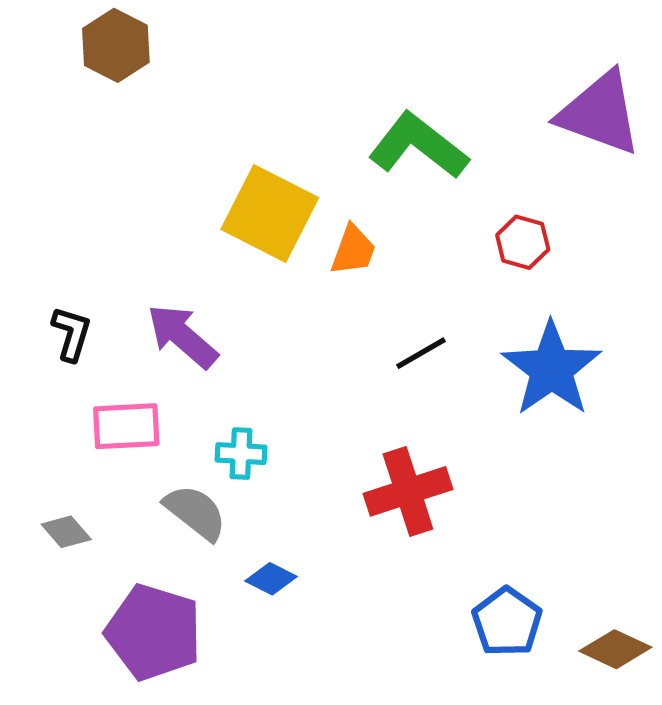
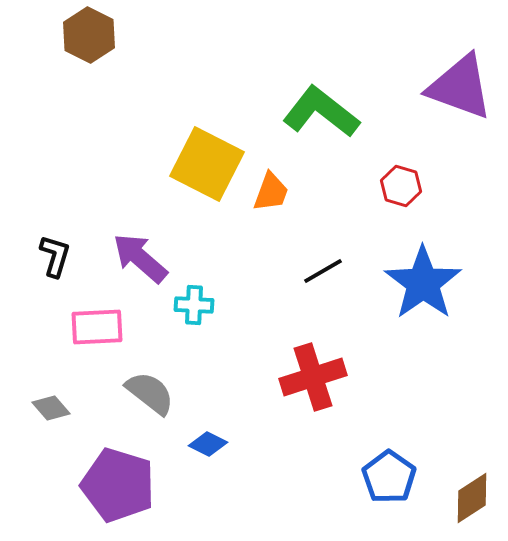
cyan cross: (241, 454) -> (194, 305), moved
brown diamond: (615, 649) -> (472, 498), turned -58

